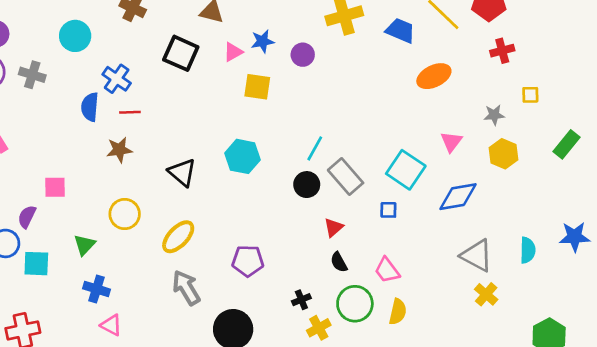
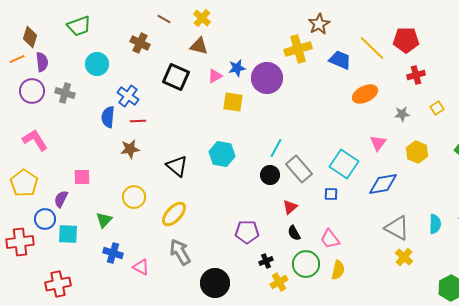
purple circle: (303, 55) -> (267, 78), size x1.8
yellow square: (530, 95) -> (437, 108), turned -32
gray star: (494, 115) -> (402, 114), moved
purple pentagon: (248, 261) -> (247, 232), moved
pink triangle: (111, 325) -> (141, 267), moved

